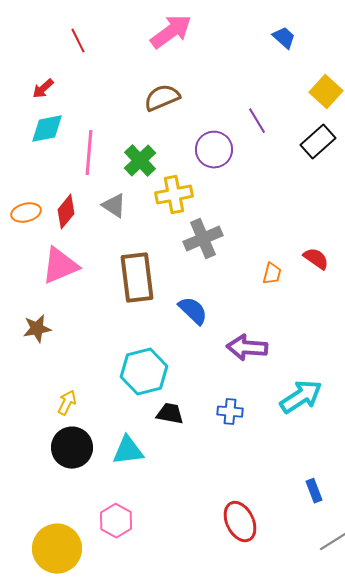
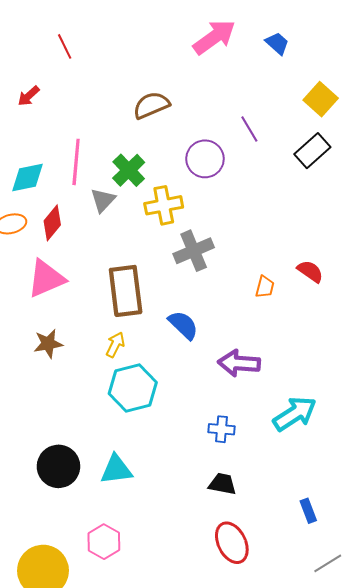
pink arrow: (171, 32) -> (214, 37), moved
cyan diamond: (47, 129) -> (28, 177), moved
gray triangle: (114, 206) -> (103, 200), moved, turned 40
brown star: (37, 329) -> (48, 344), moved
yellow arrow: (67, 403) -> (115, 345), moved
black trapezoid: (170, 414) -> (223, 484), moved

